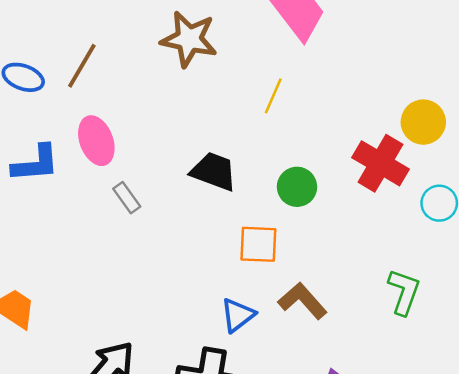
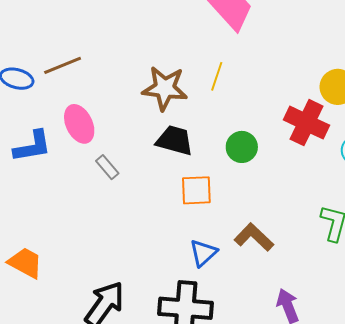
brown star: (189, 39) -> (165, 88), moved
brown line: (82, 66) -> (63, 65), turned 42
orange square: (258, 244) -> (196, 190), moved

